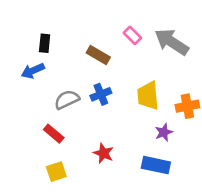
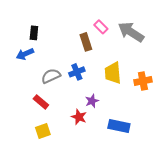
brown rectangle: (98, 55) -> (86, 42), moved, turned 42
purple star: (164, 132) -> (92, 101), moved

